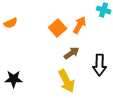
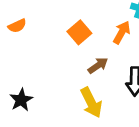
orange arrow: (80, 25) -> (122, 32), moved
black star: (14, 79) -> (21, 100), turned -30

